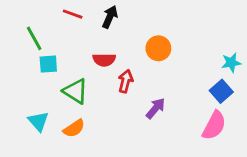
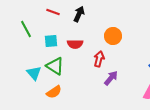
cyan square: (48, 64) -> (51, 41), moved
red arrow: (126, 81) -> (99, 59), moved
cyan triangle: (38, 121) -> (34, 73), moved

